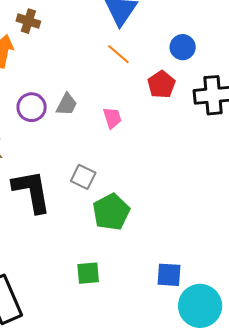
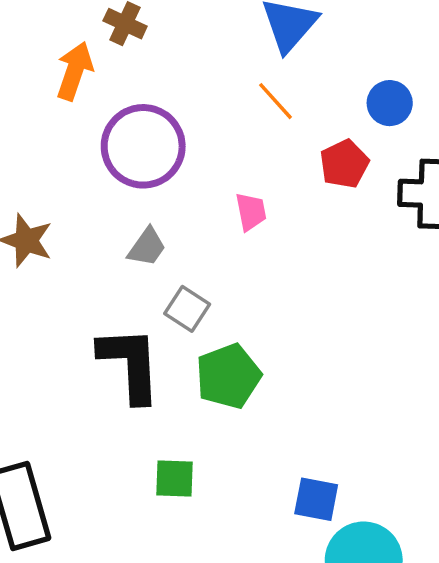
gray trapezoid: (67, 104) -> (147, 247), moved
purple circle: (32, 107) -> (143, 146), moved, size x1.6
black L-shape: (32, 191) -> (130, 364), moved

